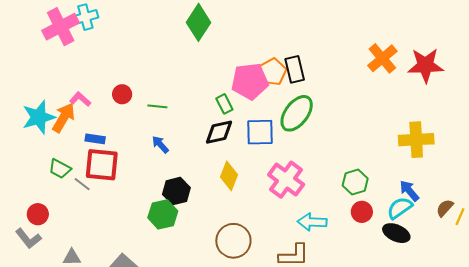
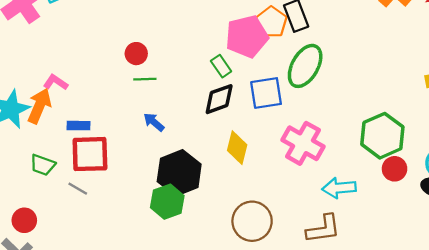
red circle: (122, 94) -> (136, 54), moved
green hexagon: (355, 182) -> (382, 136), size x1.5
gray line: (82, 184) -> (78, 189), moved
black hexagon: (176, 191) -> (179, 173), size x1.4

